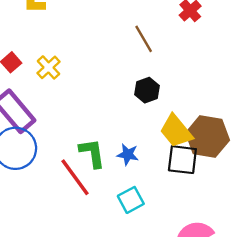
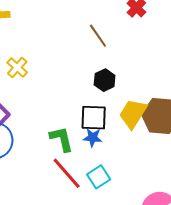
yellow trapezoid: (176, 131) -> (133, 114), turned 76
black square: (182, 160) -> (94, 118), moved
red line: (75, 177) -> (67, 173), moved

